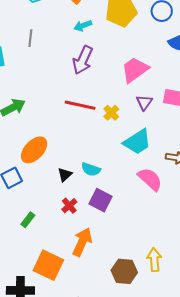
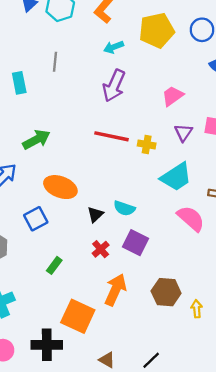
pink trapezoid: (135, 70) -> (173, 96), size x0.7
yellow cross: (111, 113) -> (147, 145), turned -35
orange ellipse: (34, 150) -> (60, 187), turned 68
yellow arrow: (154, 260) -> (197, 309), size x0.7
brown hexagon: (124, 271) -> (166, 292), moved

